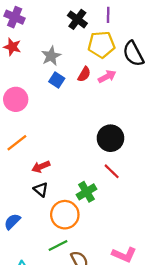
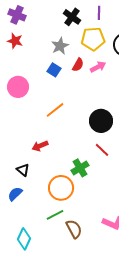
gray star: (51, 56) -> (60, 46), moved
orange line: (17, 143) -> (55, 110), moved
black triangle: (41, 190) -> (23, 170), moved

